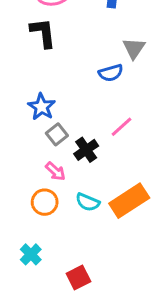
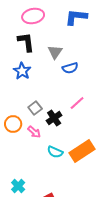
gray triangle: (134, 48) -> (55, 52), moved
blue star: (42, 107) -> (22, 71), moved
orange circle: (45, 202) -> (13, 124), moved

